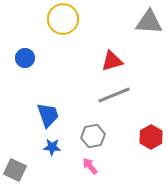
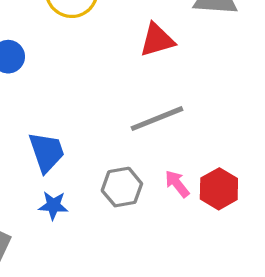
red triangle: (112, 61) -> (157, 40), moved
pink arrow: (90, 166) -> (177, 184), moved

